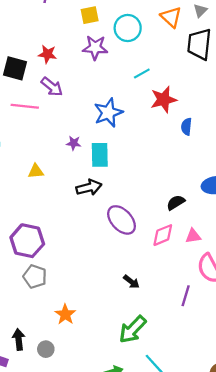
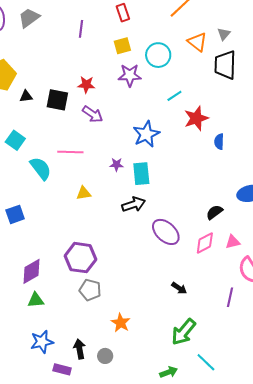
pink line: (25, 106) -> (70, 152), moved

